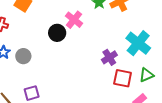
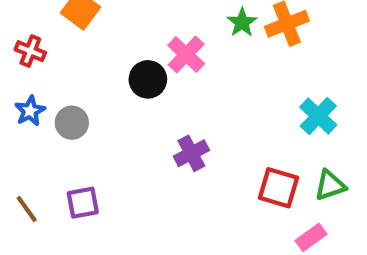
cyan cross: (138, 43) -> (318, 116), size x0.7
purple cross: (109, 57) -> (191, 153), moved

